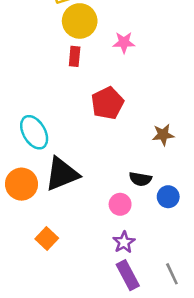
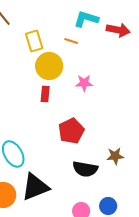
black semicircle: (140, 179) -> (85, 169), moved, size x1.4
blue circle: (168, 197) -> (108, 206), moved

